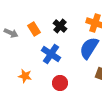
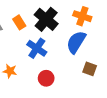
black cross: (60, 26) -> (46, 19), size x1.6

